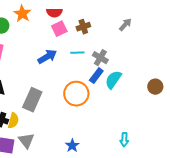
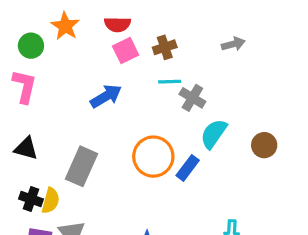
gray arrow: (125, 25) -> (233, 44), turned 32
cyan line: (77, 53) -> (170, 82), moved
blue rectangle: (96, 76) -> (188, 168), moved
brown circle: (155, 87) -> (264, 145), moved

